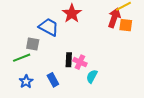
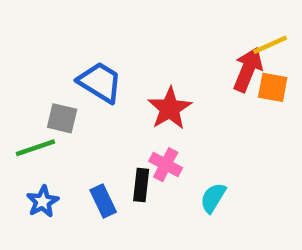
red star: (72, 13) -> (170, 108), moved
black rectangle: (69, 60) -> (141, 185), moved
cyan semicircle: (92, 76) -> (213, 198), moved

